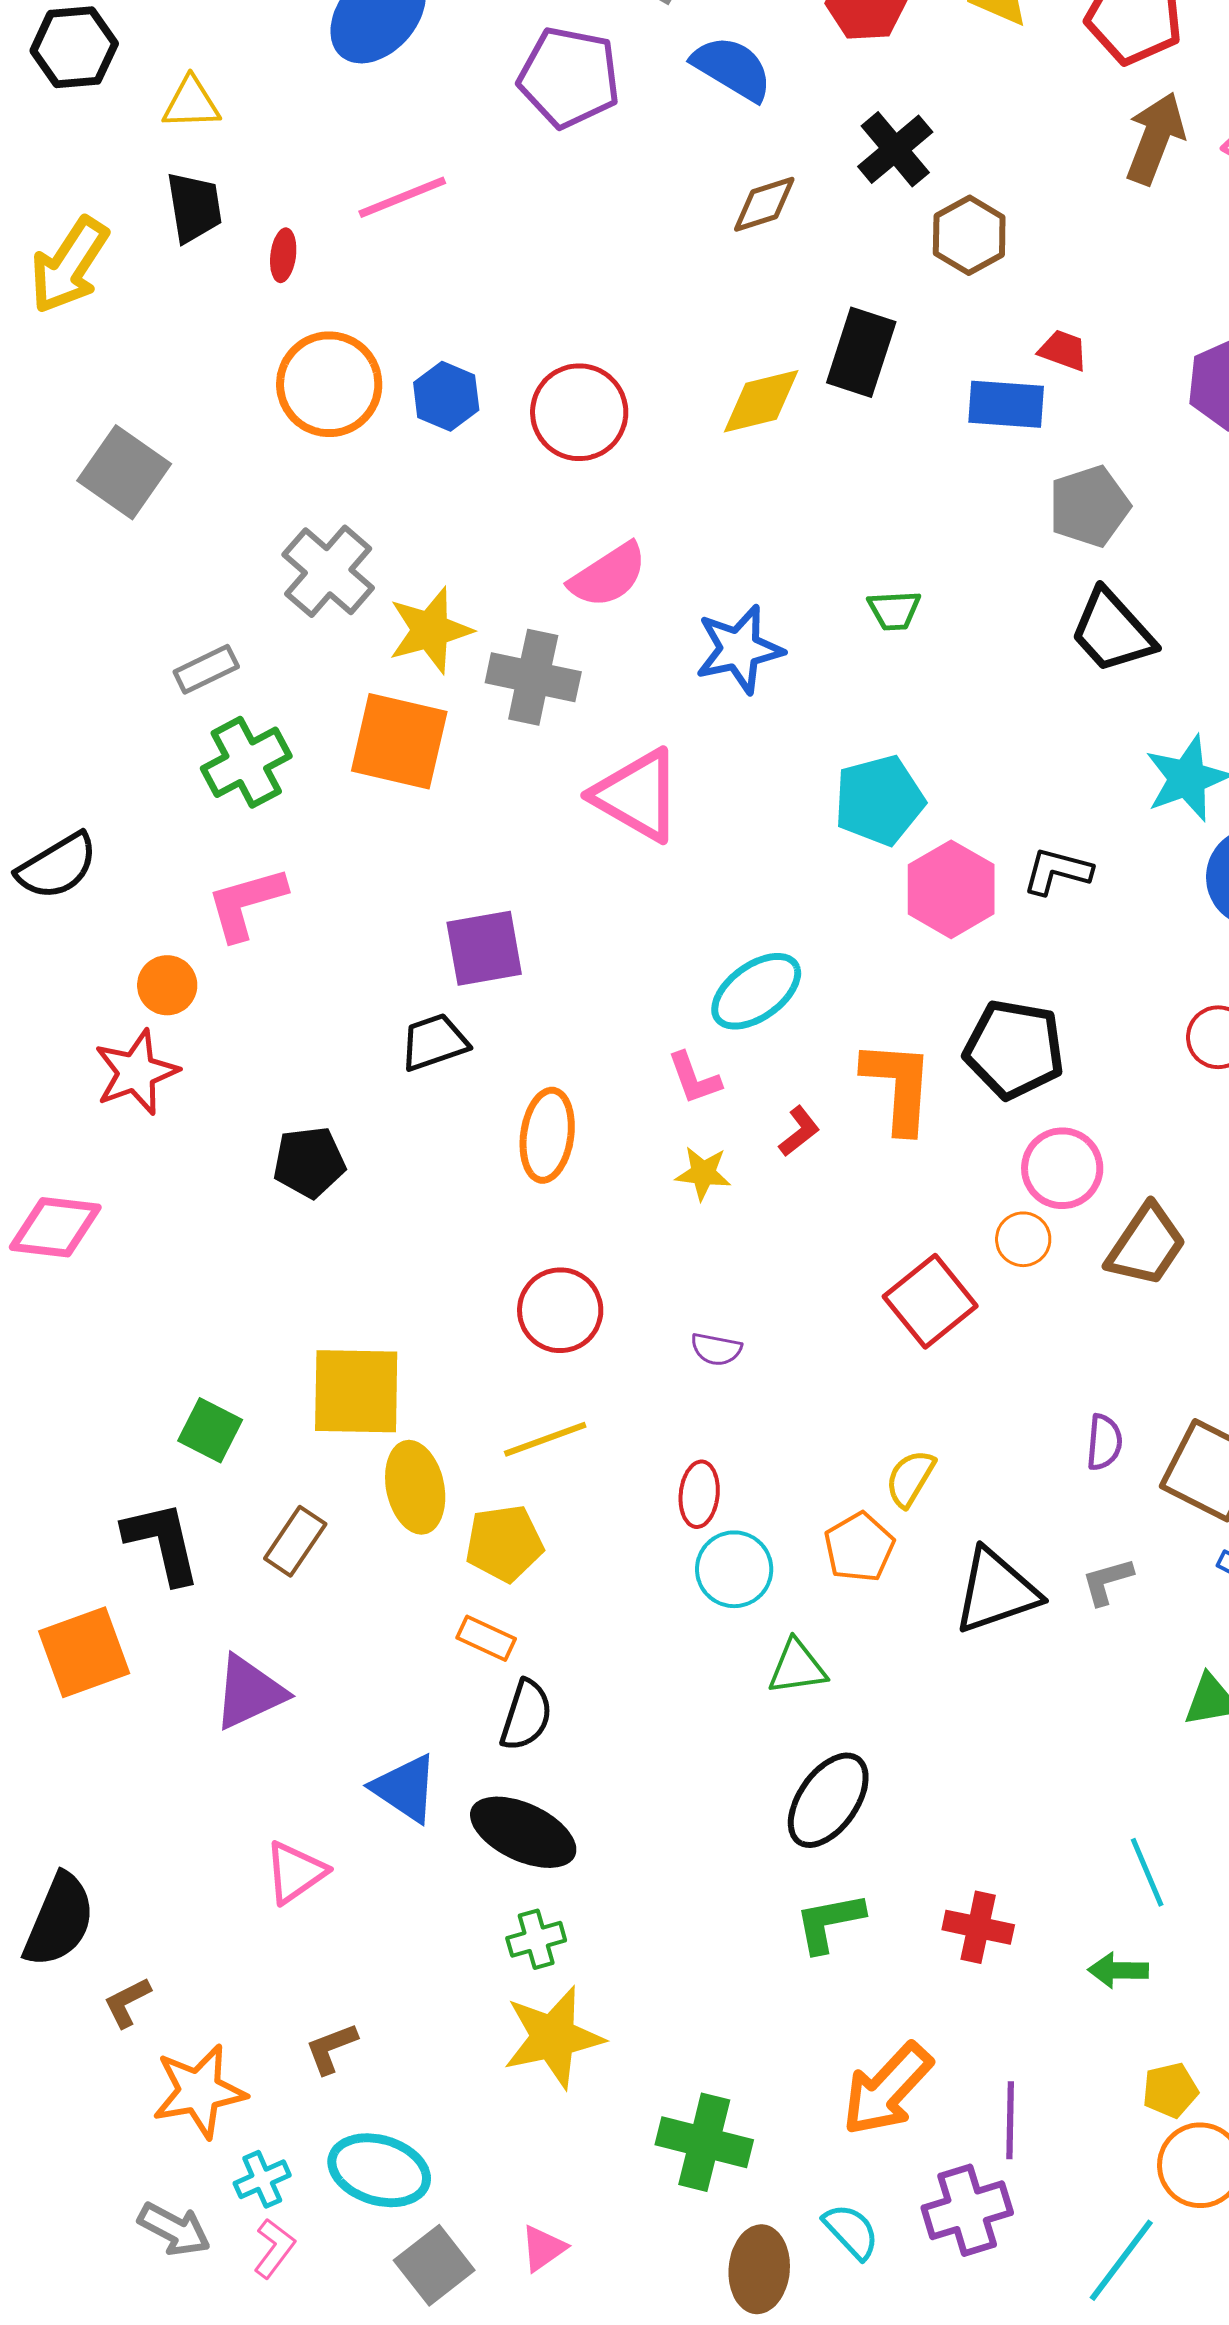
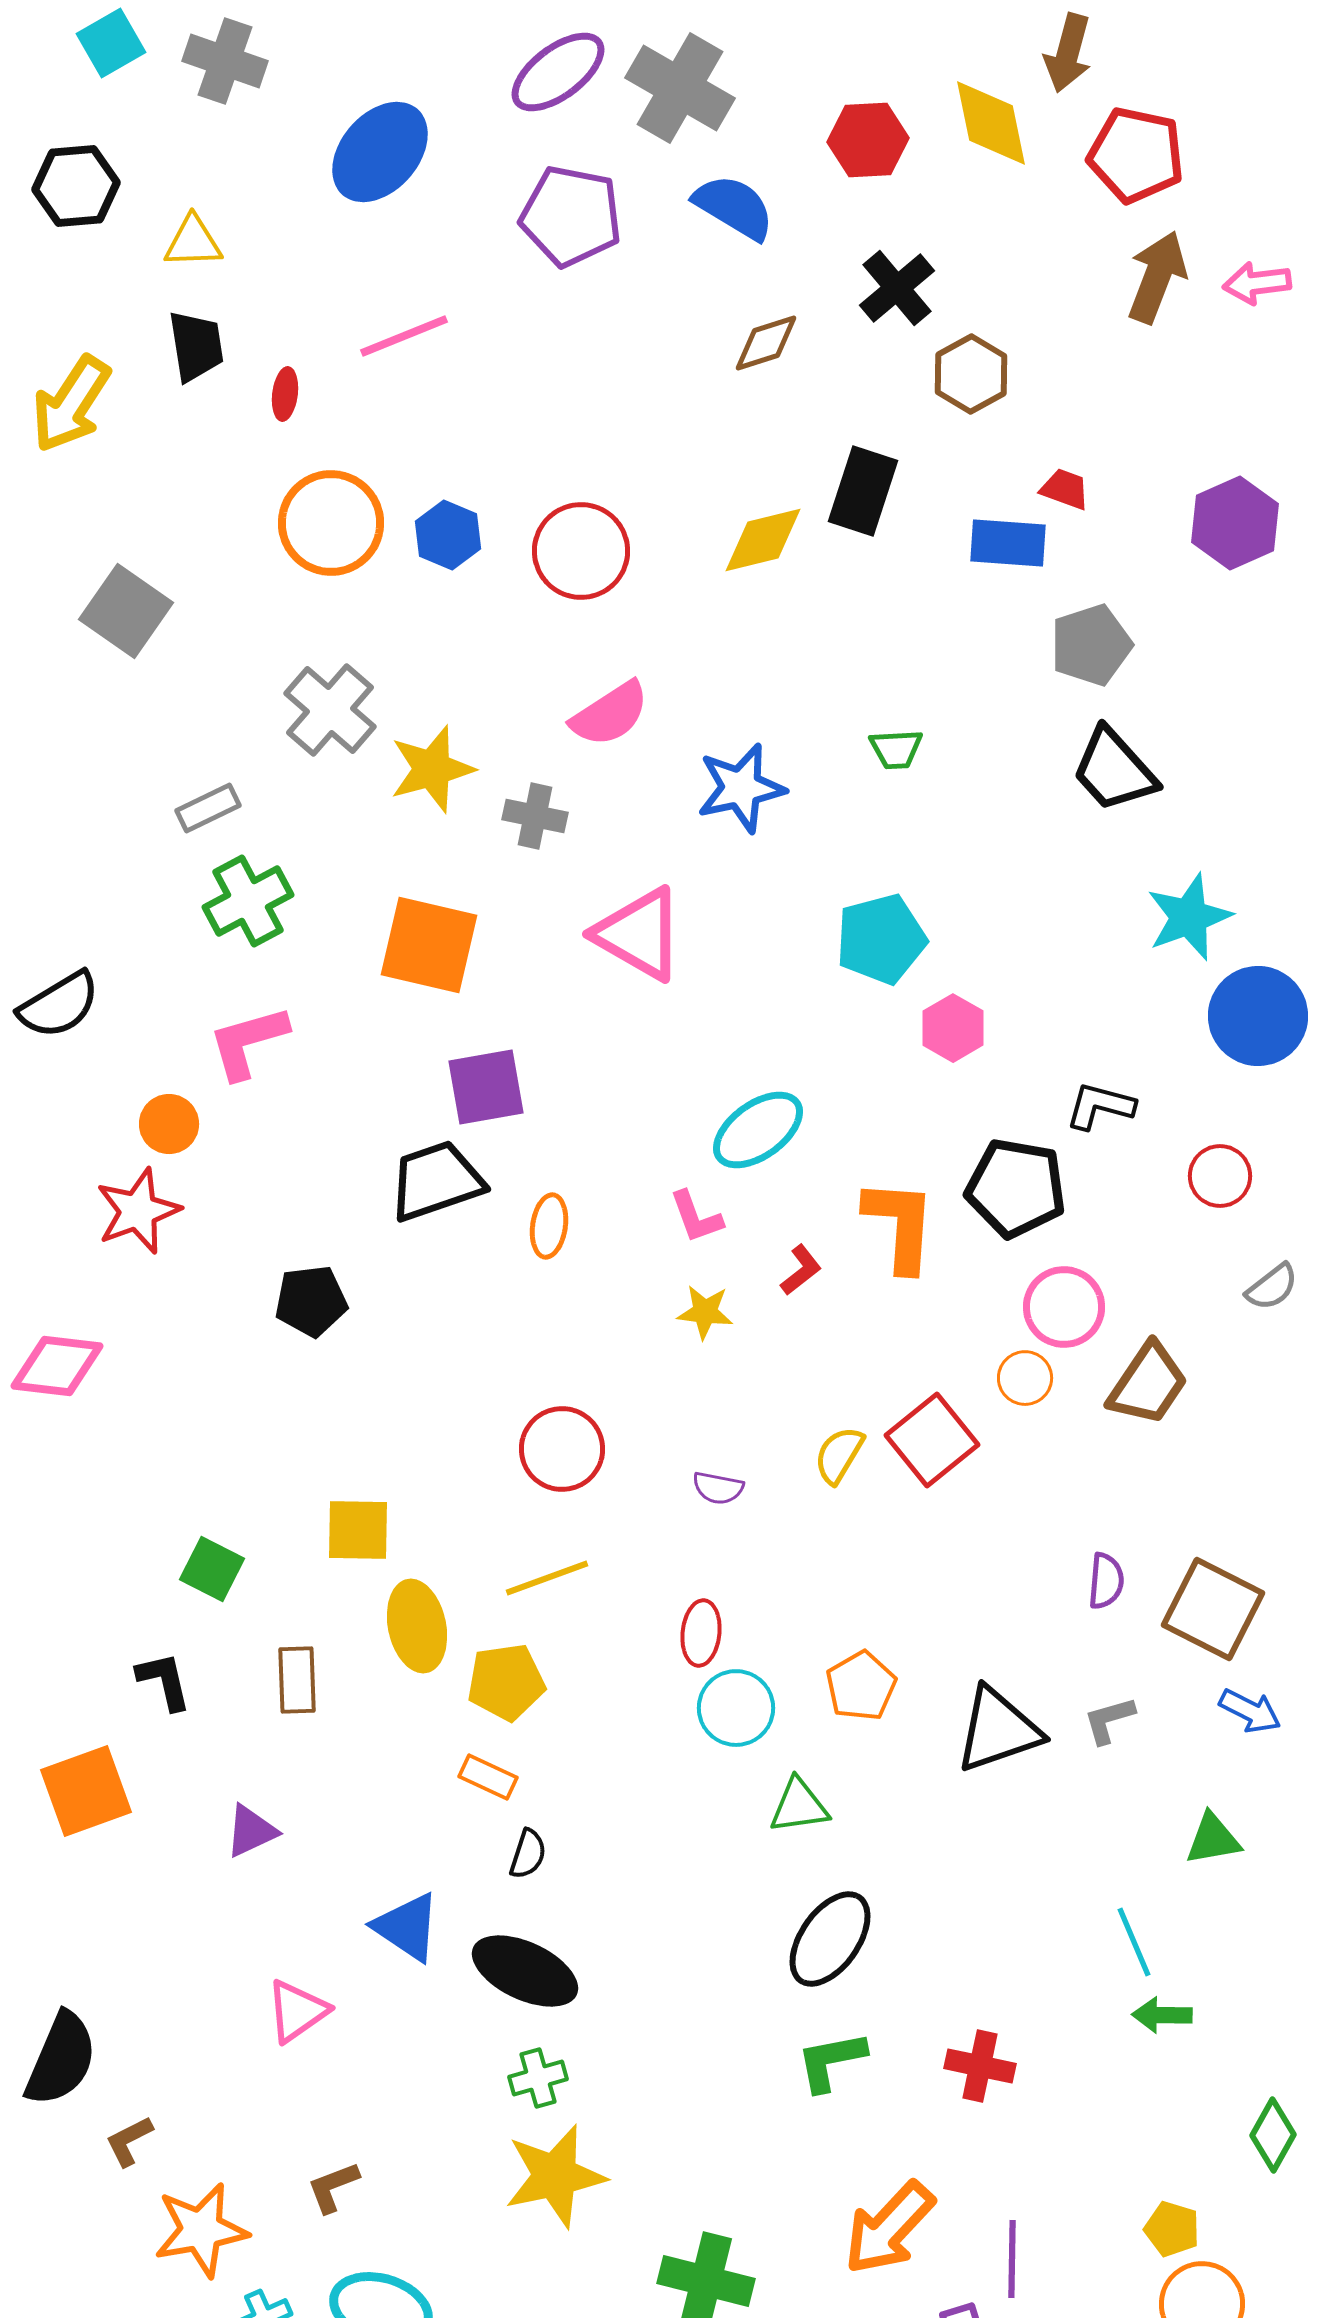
gray cross: (533, 677) -> (535, 816), size x0.7
orange square: (399, 741) -> (429, 945), moved
black L-shape: (1057, 871) -> (1100, 1106), moved
pink hexagon: (951, 889) -> (953, 1028), size x0.7
black trapezoid: (434, 1042) -> (436, 1181), size x1.4
orange ellipse: (547, 1135) -> (549, 1226), moved, size x0.7
yellow square: (356, 1391) -> (358, 1530), size x0.7
yellow semicircle: (910, 1478) -> (839, 1455), moved
brown rectangle: (295, 1541) -> (297, 1680), turned -36
black L-shape: (162, 1542) -> (164, 1681), size x0.7
purple triangle: (249, 1692) -> (251, 1831), size x0.7
black semicircle: (526, 1715) -> (528, 1854), size x0.7
cyan line: (1147, 1872) -> (1134, 1942), moved
green arrow: (1118, 1970) -> (1162, 2015), moved
yellow pentagon: (1170, 2090) -> (1172, 2229), turned 30

